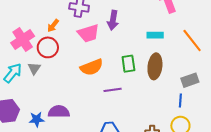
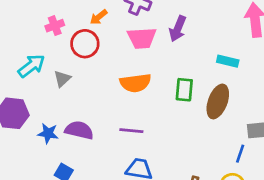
pink cross: (23, 40) -> (55, 26), size x0.6
gray triangle: (34, 68) -> (62, 79), moved
purple line: (113, 90) -> (131, 131), moved

